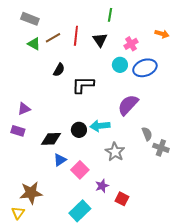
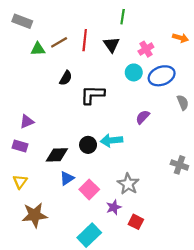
gray rectangle: (30, 19) -> (22, 21), moved
green triangle: (34, 44) -> (38, 49), turned -32
purple semicircle: (128, 105) -> (143, 117), size x0.6
gray semicircle: (147, 134) -> (183, 103), moved
gray star: (115, 152) -> (128, 184), moved
yellow triangle: (18, 213) -> (20, 182), moved

